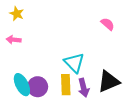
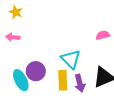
pink semicircle: (108, 24) -> (103, 35), moved, turned -56
purple circle: (38, 87) -> (36, 71), moved

